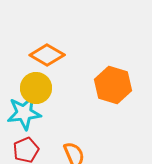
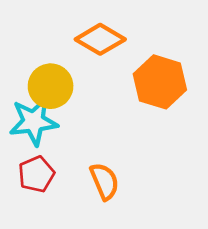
orange diamond: (47, 55) -> (100, 39), moved

